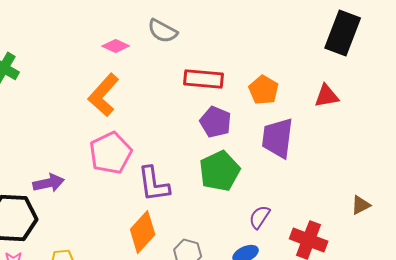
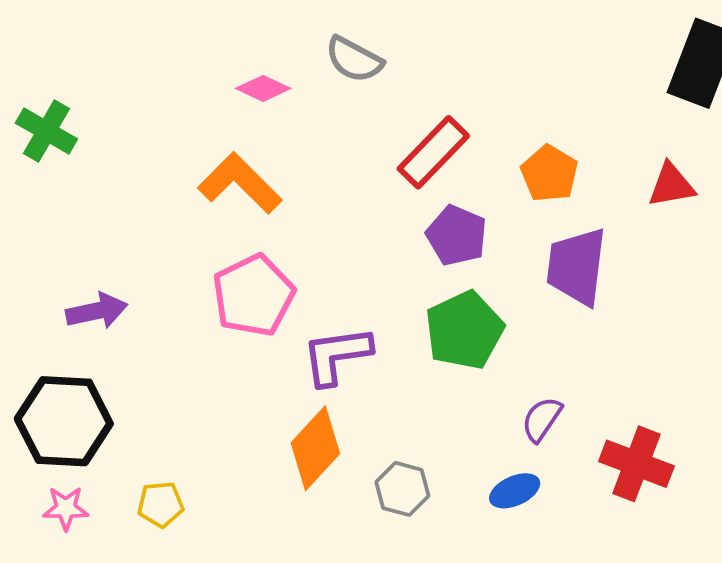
red rectangle: (204, 79) -> (433, 152), turned -51
orange L-shape: (104, 95) -> (240, 183), turned 93
purple arrow: (49, 183) -> (97, 311), moved
purple L-shape: (154, 184) -> (337, 355), turned 90

